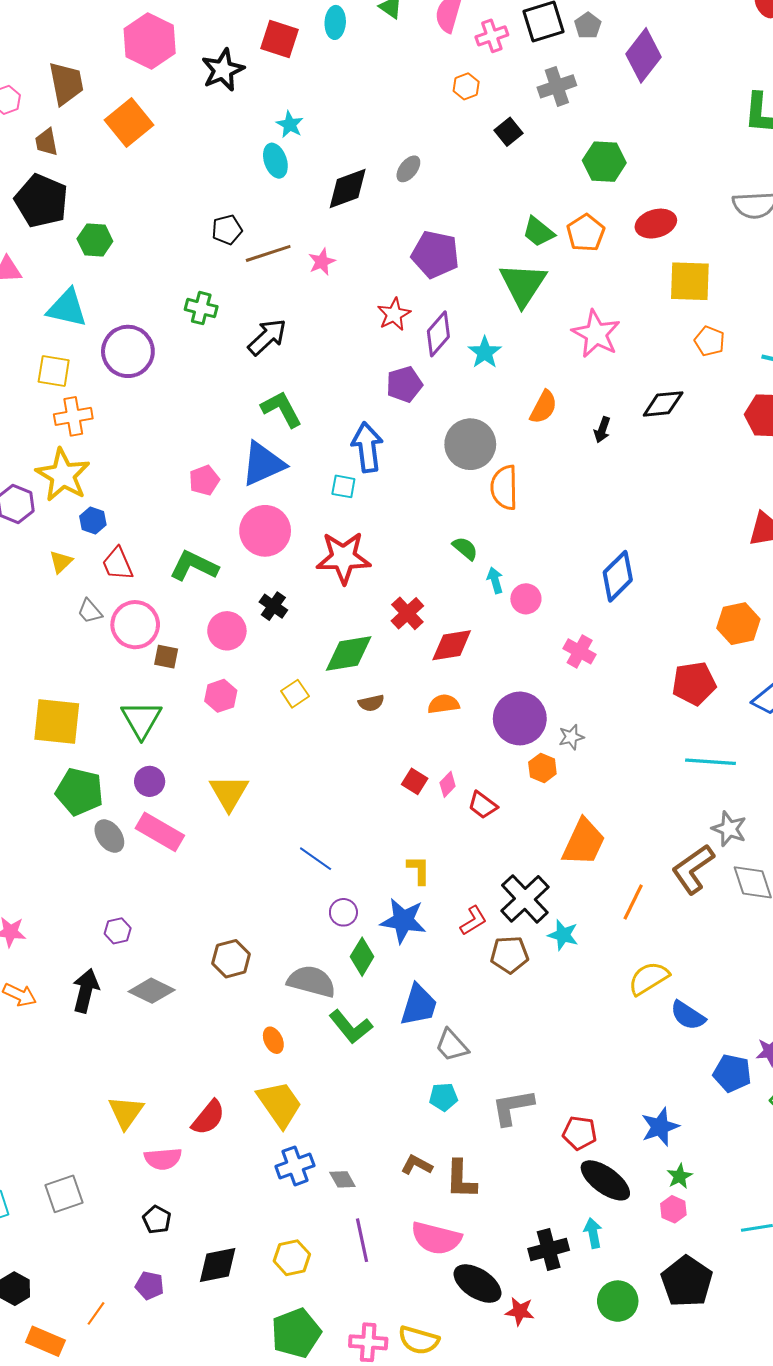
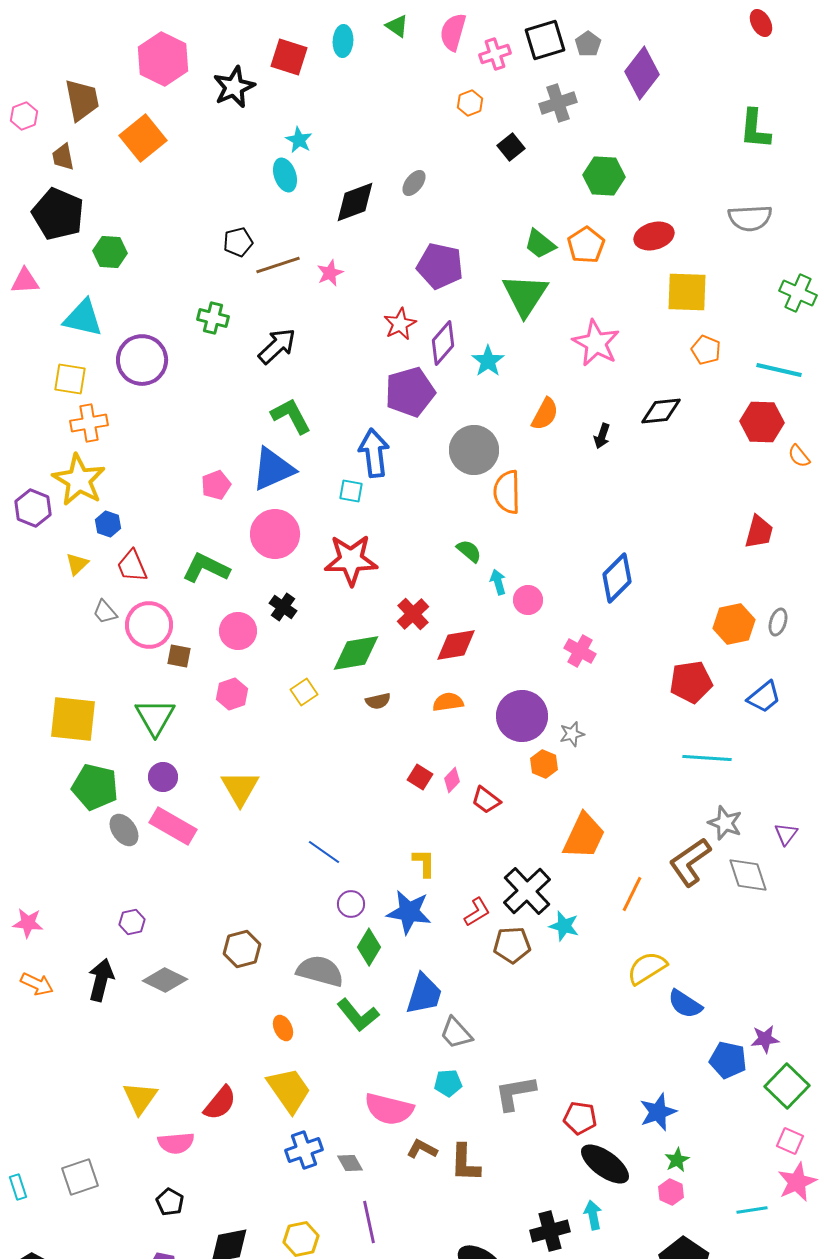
purple pentagon: (404, 384) -> (410, 392), size x1.4
pink semicircle: (436, 1238) -> (389, 1109), moved

